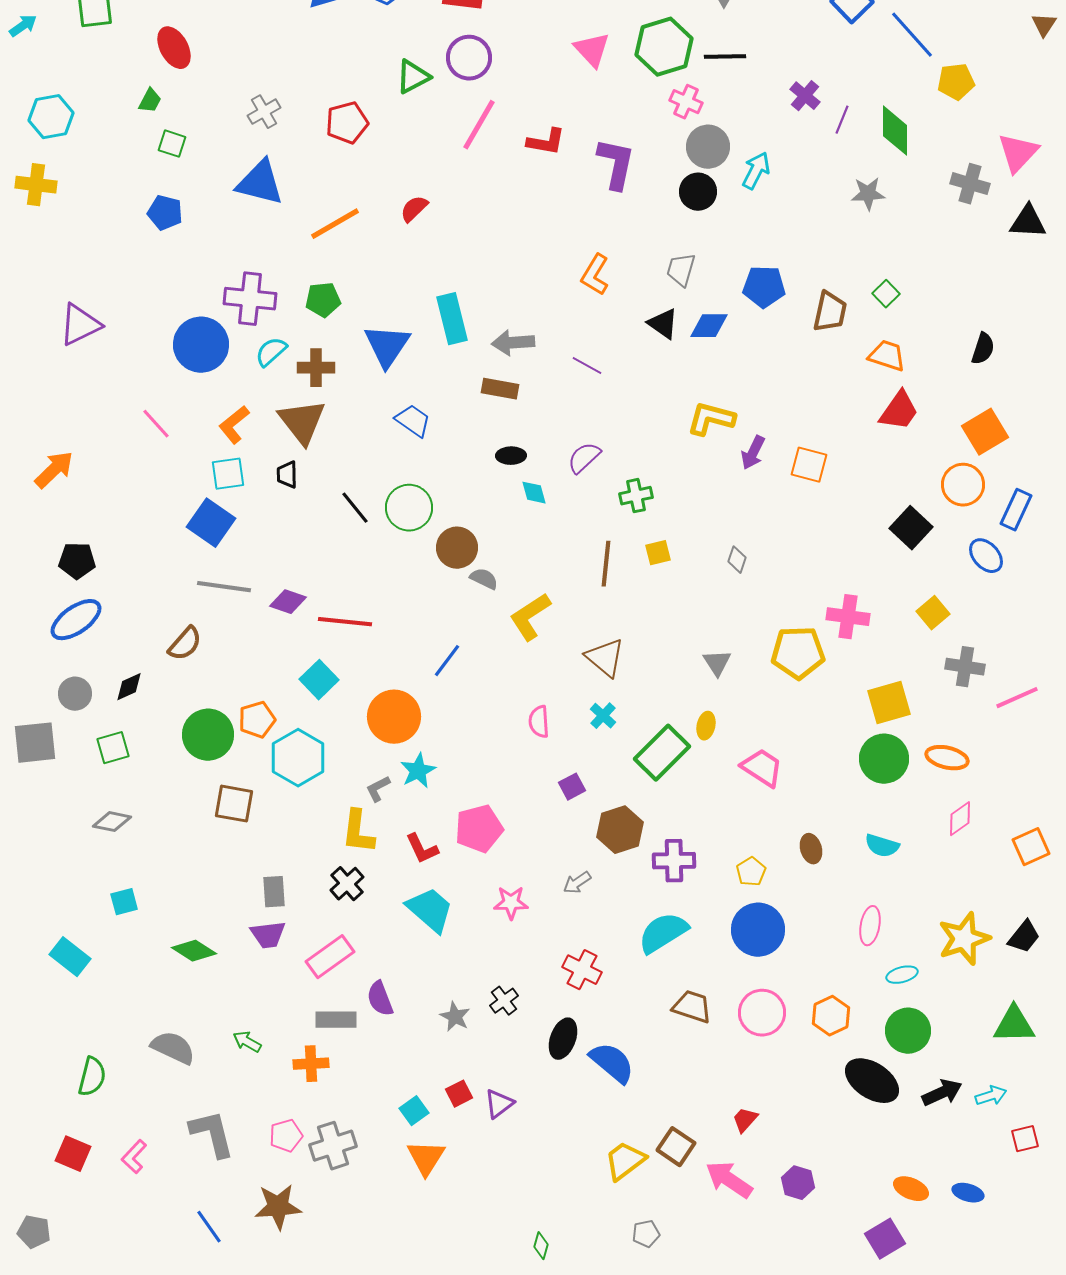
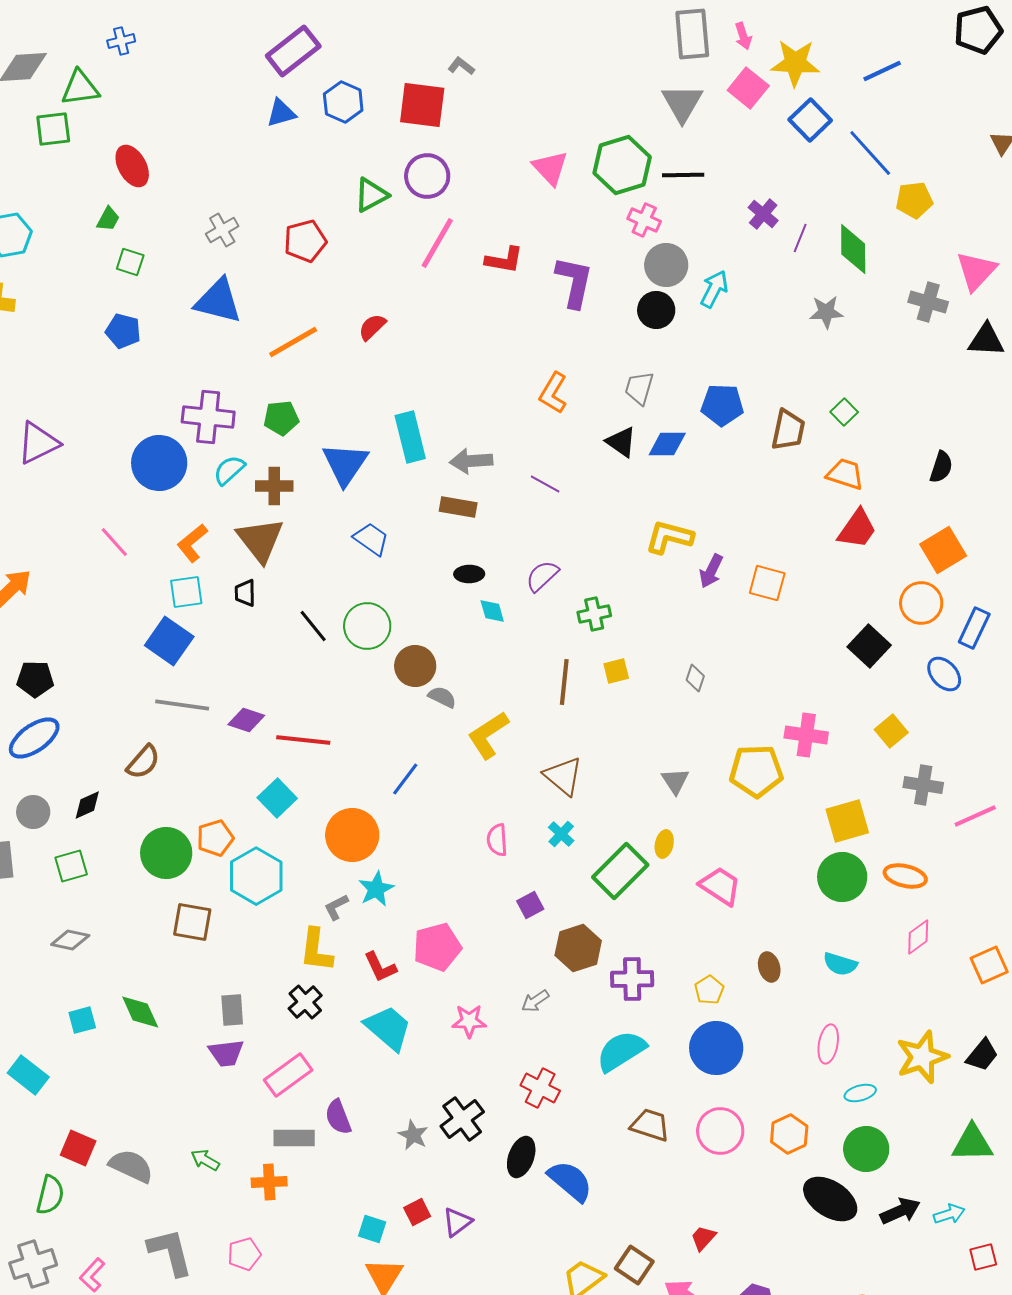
green diamond: (194, 951) -> (140, 1012), moved, turned 33
black cross: (504, 1001) -> (462, 1119), size x1.5
cyan square: (414, 1111) -> (372, 1229), turned -36
gray cross: (333, 1146) -> (33, 1264), moved
red square: (73, 1154) -> (78, 1148), moved

